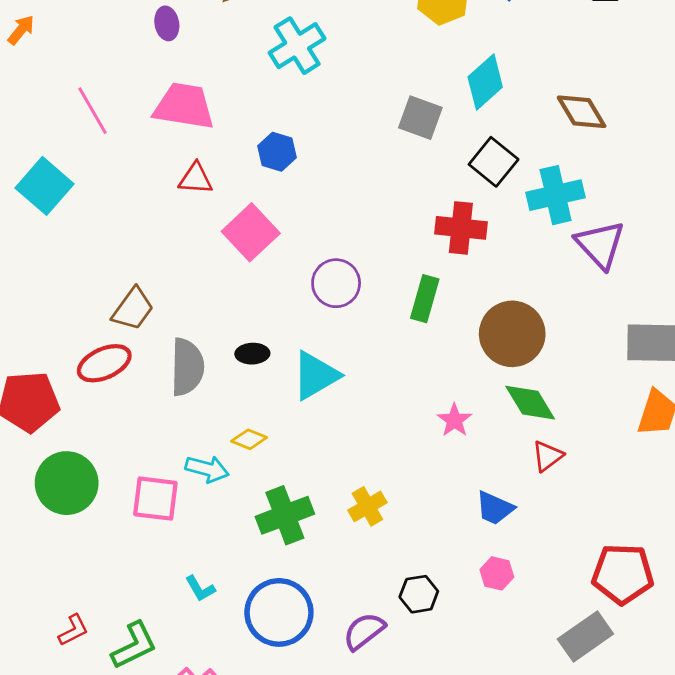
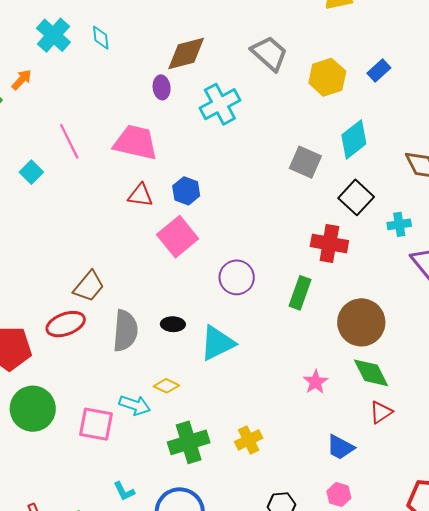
purple ellipse: (167, 23) -> (162, 87), moved
blue hexagon: (277, 152) -> (186, 191), moved
cyan square: (44, 186) -> (31, 172), moved, size x0.6
cyan cross: (556, 195) -> (399, 224), size x0.6

